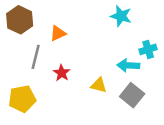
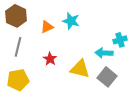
cyan star: (121, 16) -> (71, 21), moved
gray line: (36, 57) -> (18, 47), moved
yellow triangle: (99, 85) -> (80, 69), size x1.5

